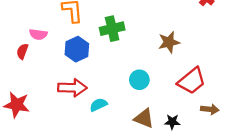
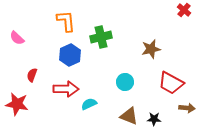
pink semicircle: (38, 34) -> (17, 38), moved, turned 35
red semicircle: (22, 51) -> (32, 75), moved
red trapezoid: (192, 81) -> (171, 83), turned 68

